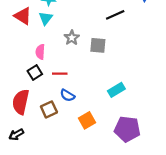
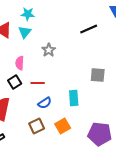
gray square: (98, 45) -> (98, 75), moved
cyan rectangle: (116, 90) -> (74, 98), moved, turned -63
blue semicircle: (67, 95) -> (45, 103), turned -64
brown square: (49, 109) -> (37, 126), moved

